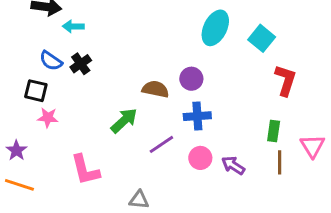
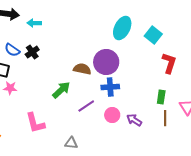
cyan arrow: (73, 26) -> (34, 23), moved
purple circle: (191, 79) -> (106, 62), size x1.6

